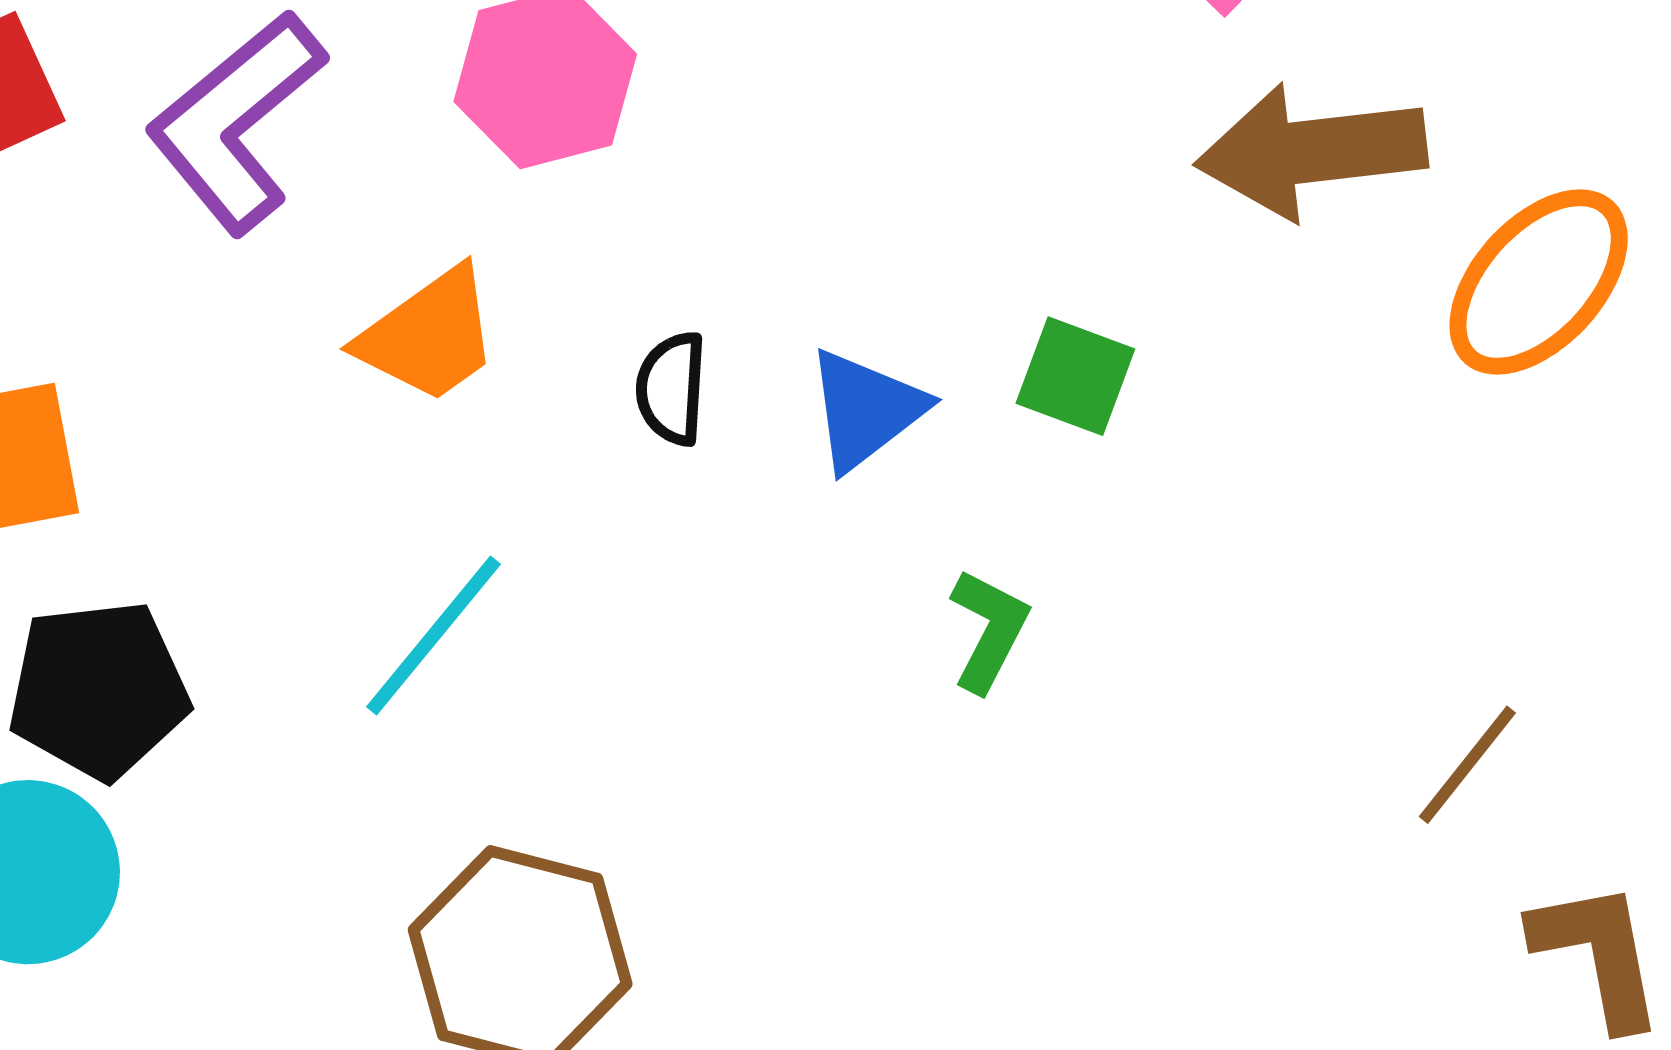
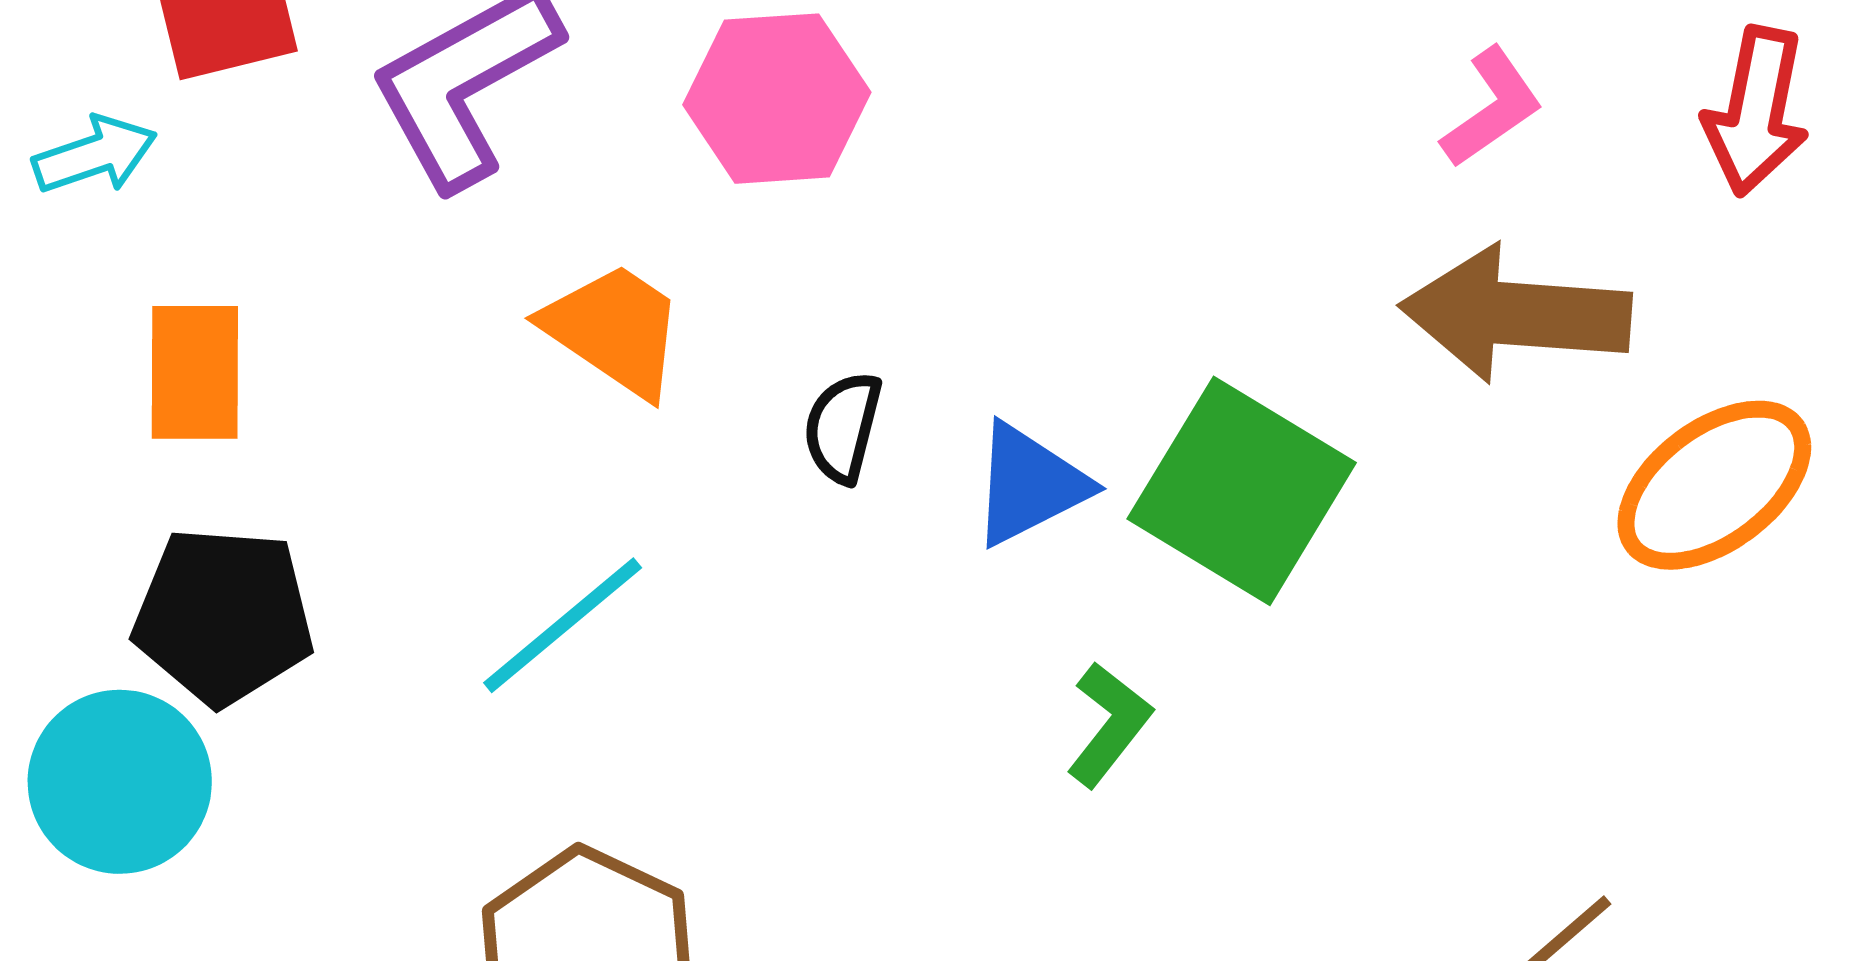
orange trapezoid: (429, 335) -> (614, 330), turned -121
green square: (1075, 376) -> (1242, 491), size x1.8

